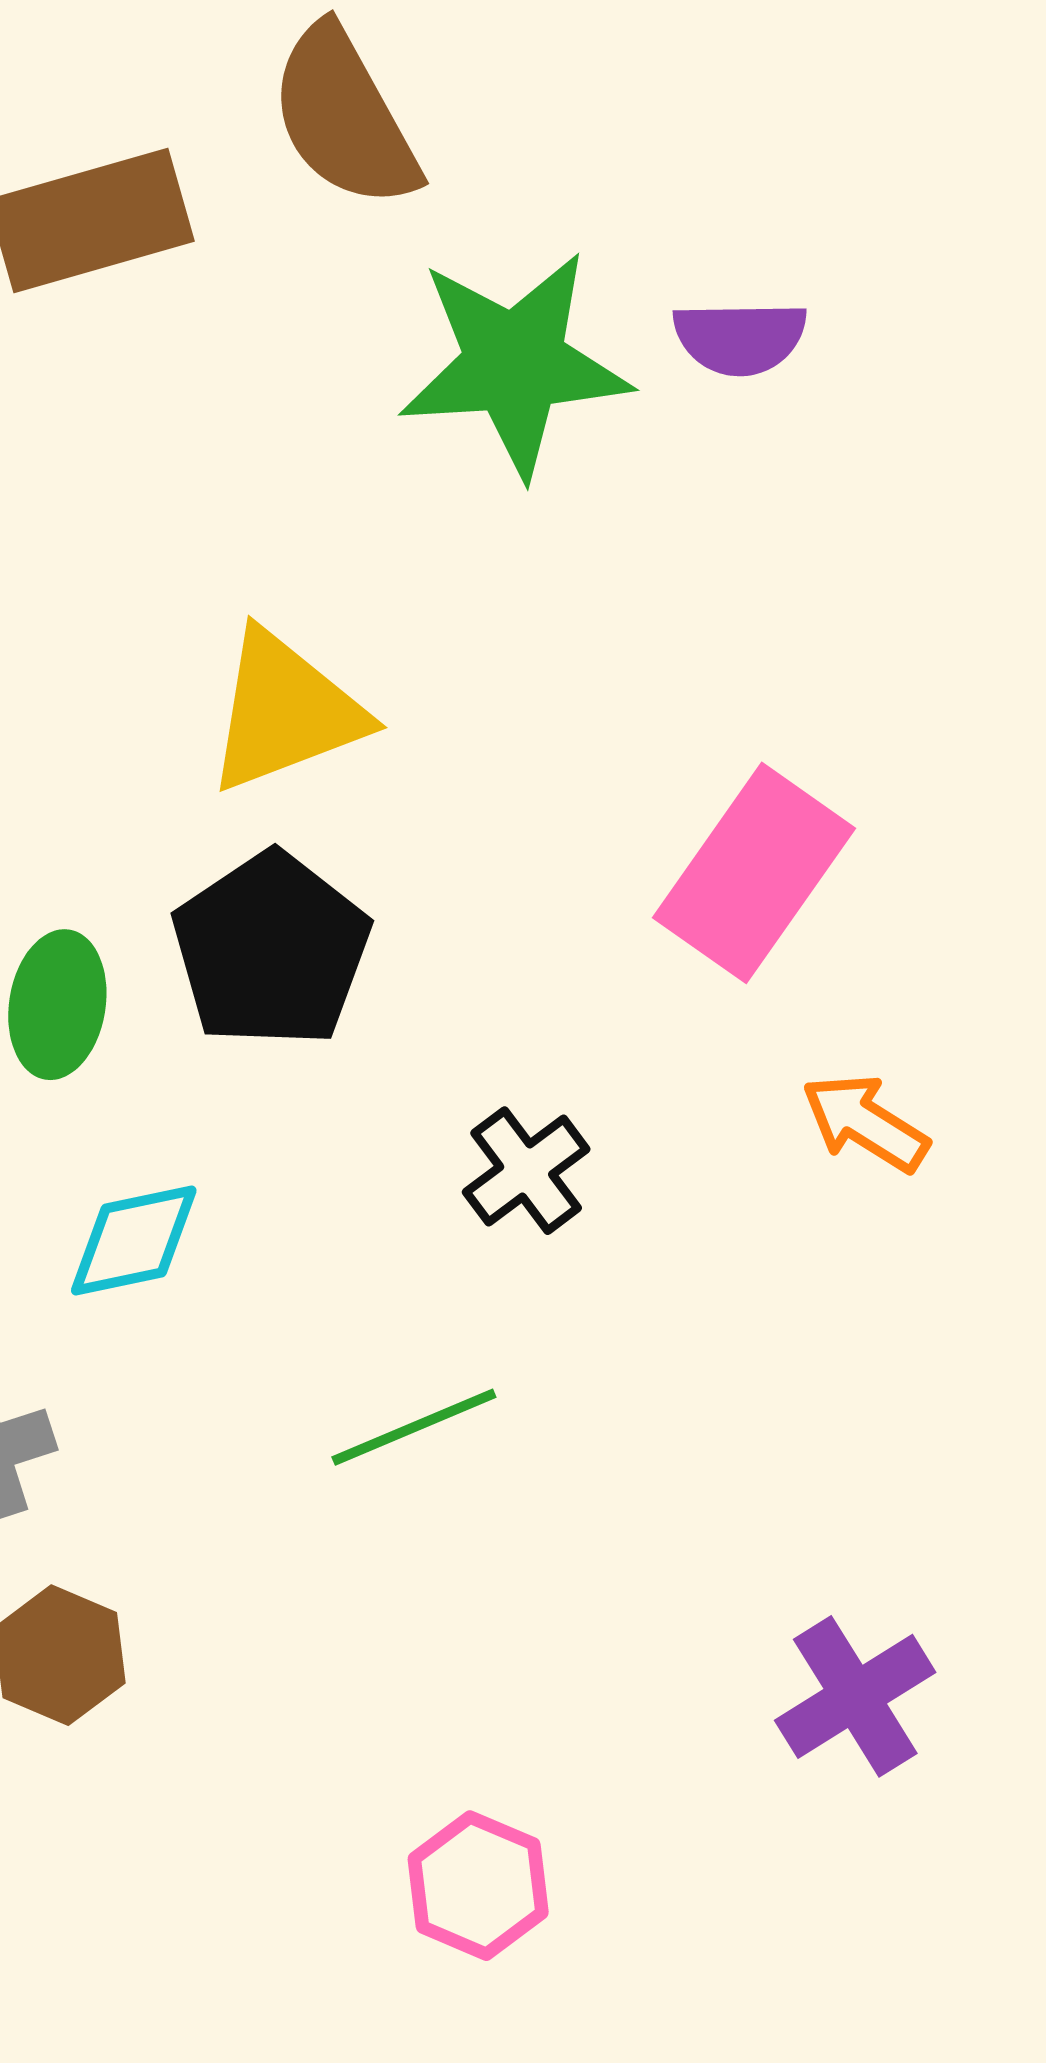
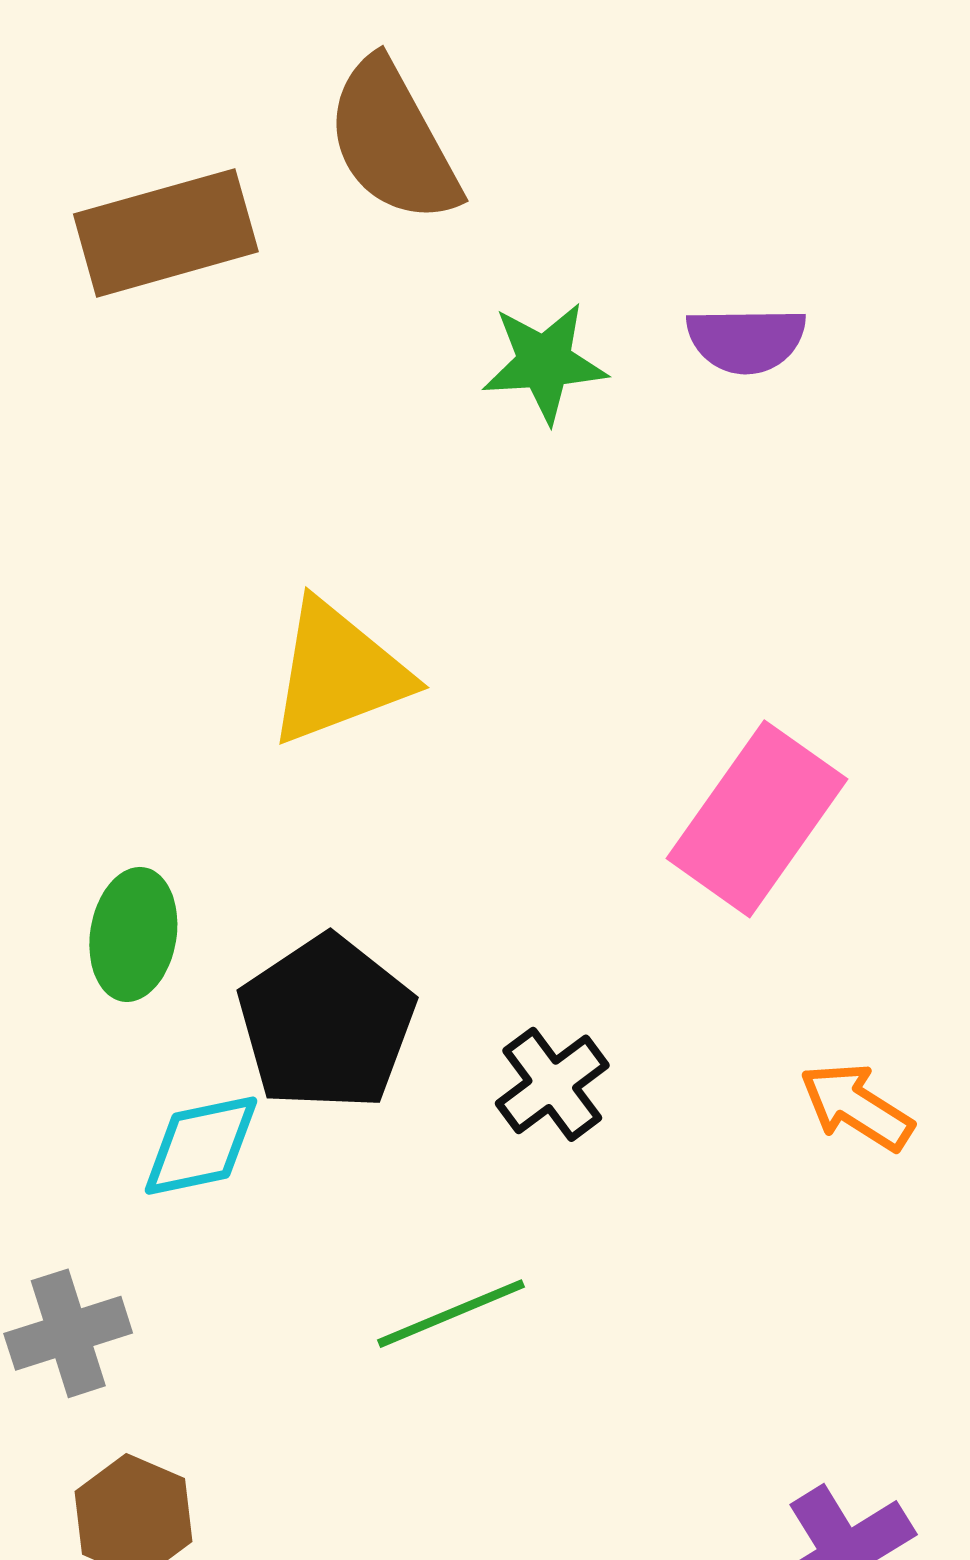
green star: (515, 364) -> (544, 362), size x0.6
black pentagon: (271, 950) -> (326, 1023), moved
orange arrow: (865, 1123) -> (857, 1107), moved

